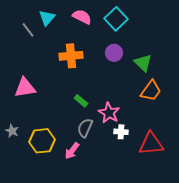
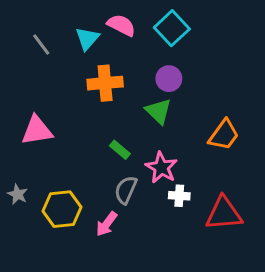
cyan triangle: (47, 18) -> (87, 39), moved
green triangle: (143, 63) -> (158, 111), moved

